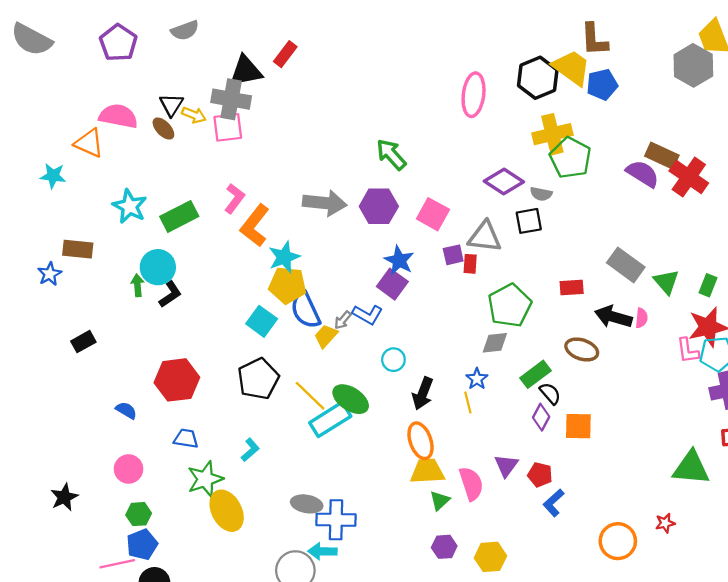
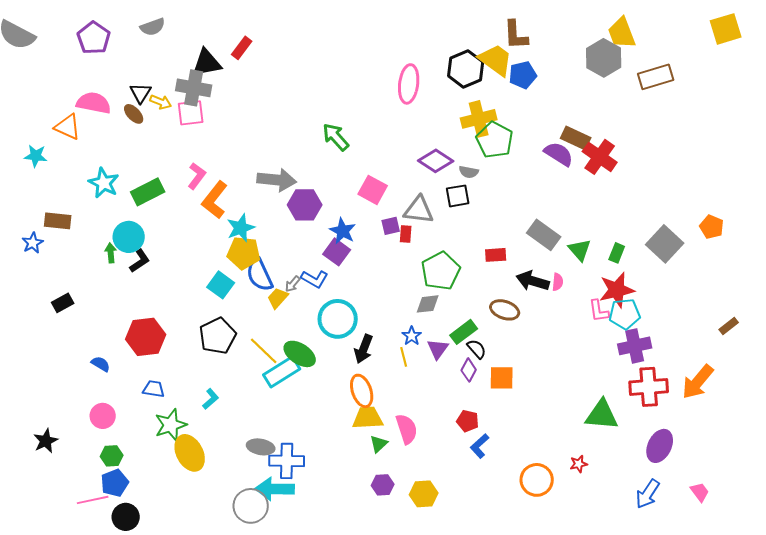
purple hexagon: (379, 206) -> (305, 205), moved
cyan circle: (393, 360) -> (338, 319), size x1.8
purple triangle: (506, 466) -> (438, 349), moved
cyan arrow: (322, 551) -> (275, 489), size x1.5

